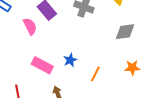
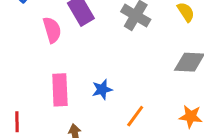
pink rectangle: (42, 65) -> (60, 90), turned 50

